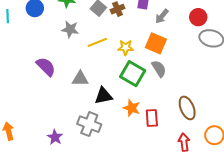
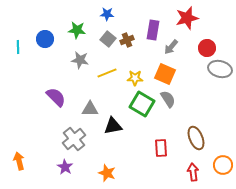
orange star: (132, 108) -> (107, 173), moved
gray cross: (89, 124) -> (74, 139), moved, turned 30

